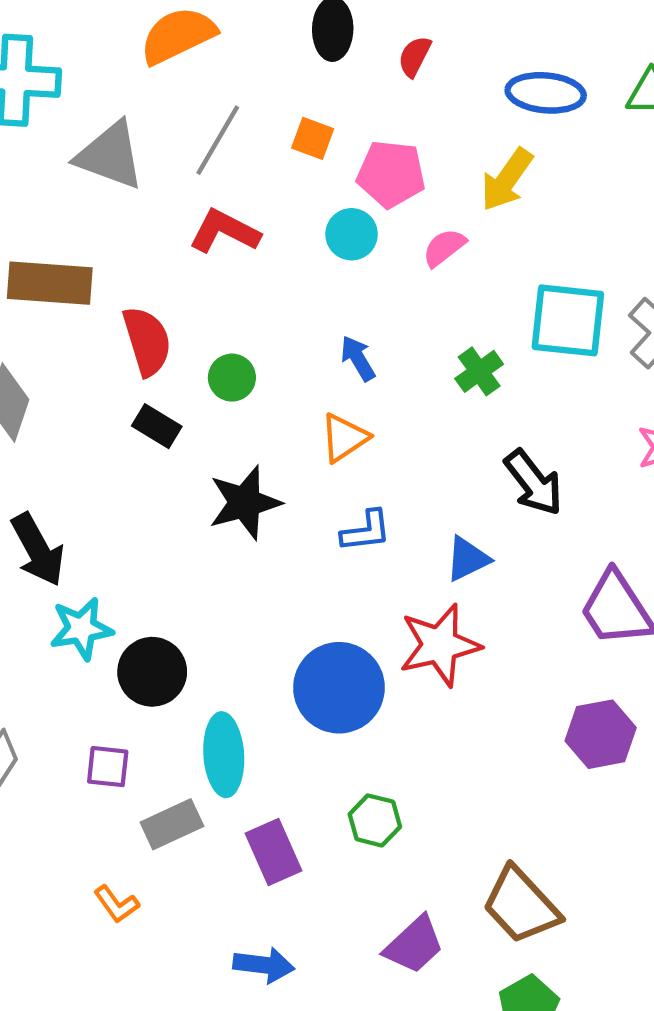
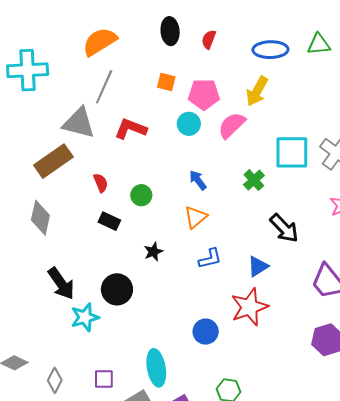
gray line: (218, 140) -> (104, 87), moved
gray triangle: (110, 155) -> (79, 123), moved
pink semicircle: (444, 248) -> (232, 125), size x1.4
brown rectangle: (50, 283) -> (53, 161), turned -33
red semicircle: (147, 341) -> (101, 183), size x0.6
black star: (245, 503) -> (153, 252), size x0.6
black circle: (152, 672) -> (117, 289), moved
blue circle: (339, 688) -> (206, 332), size x0.6

